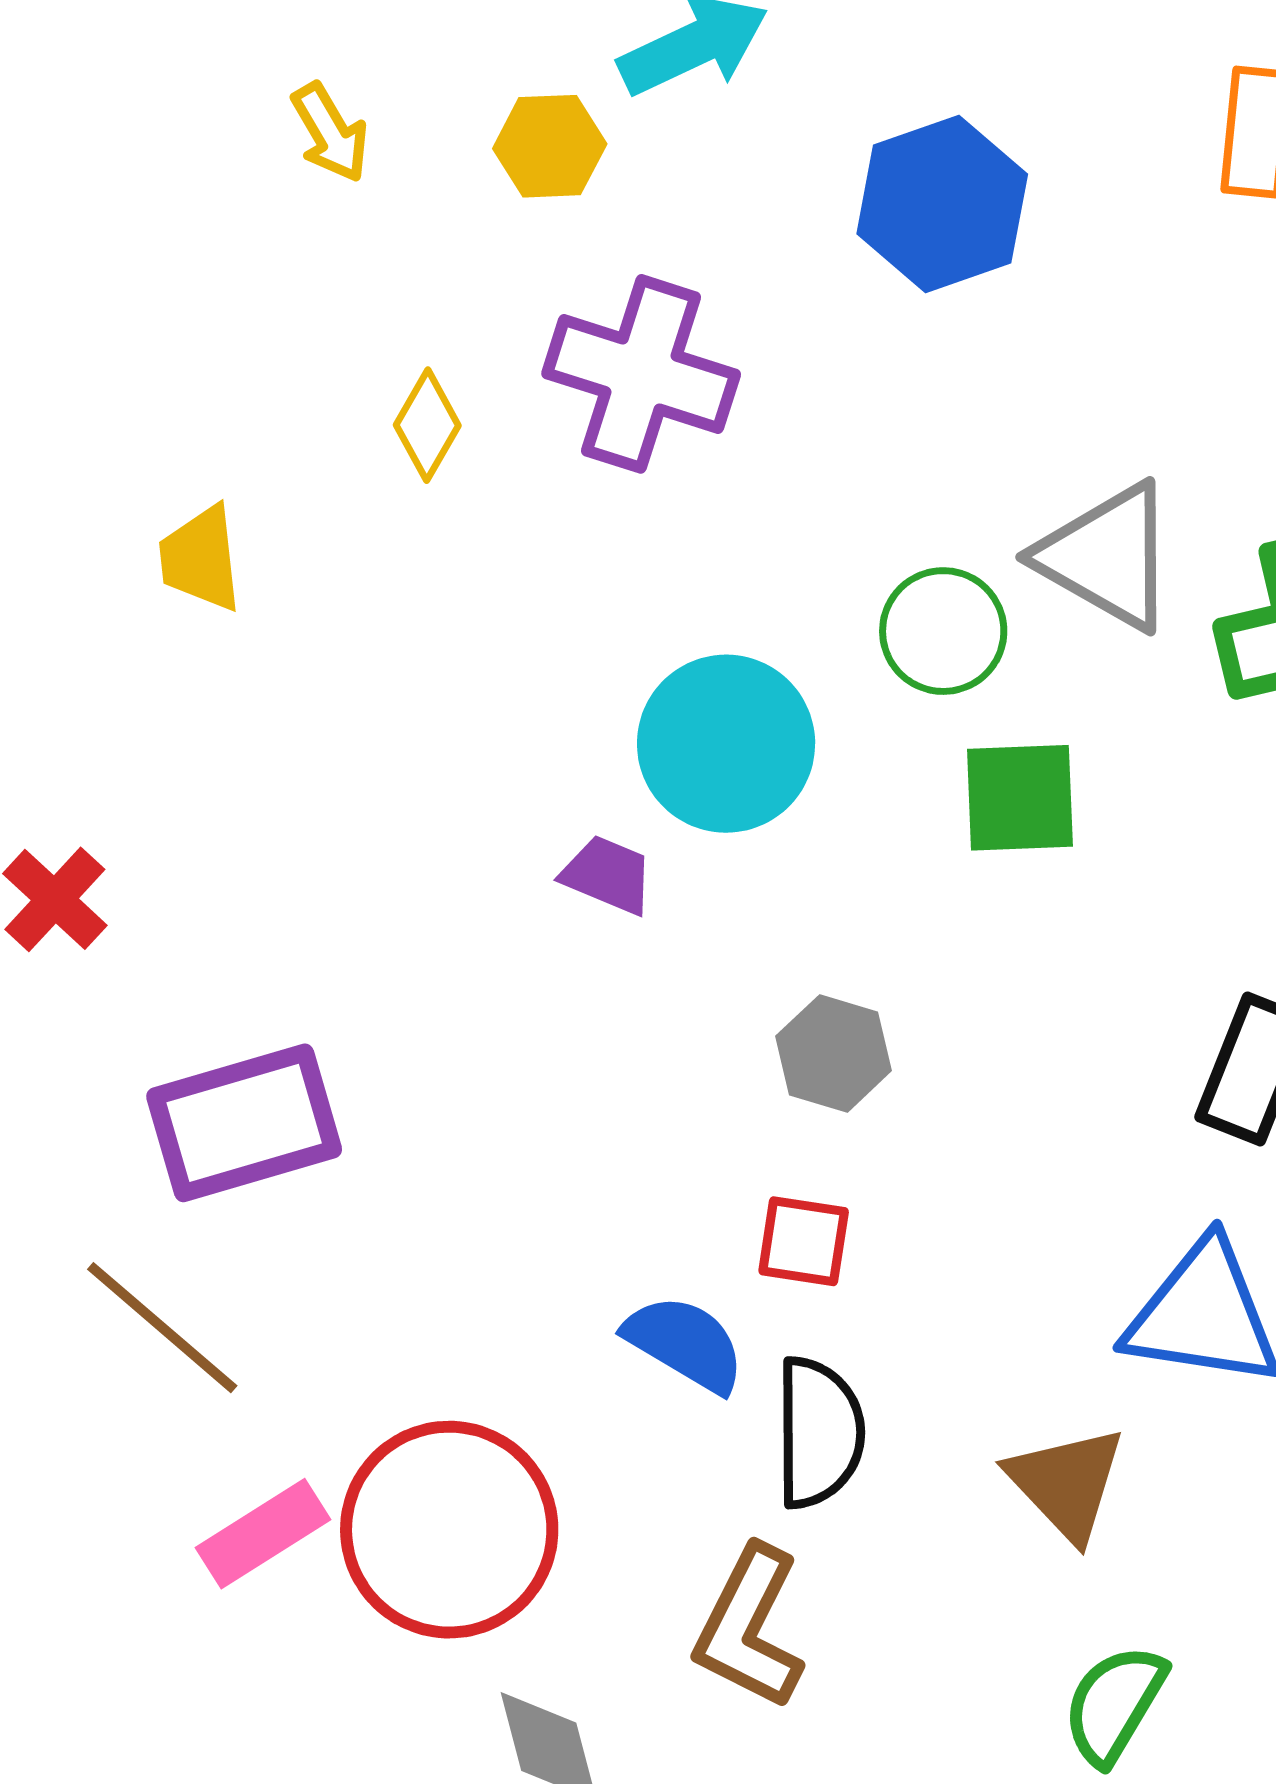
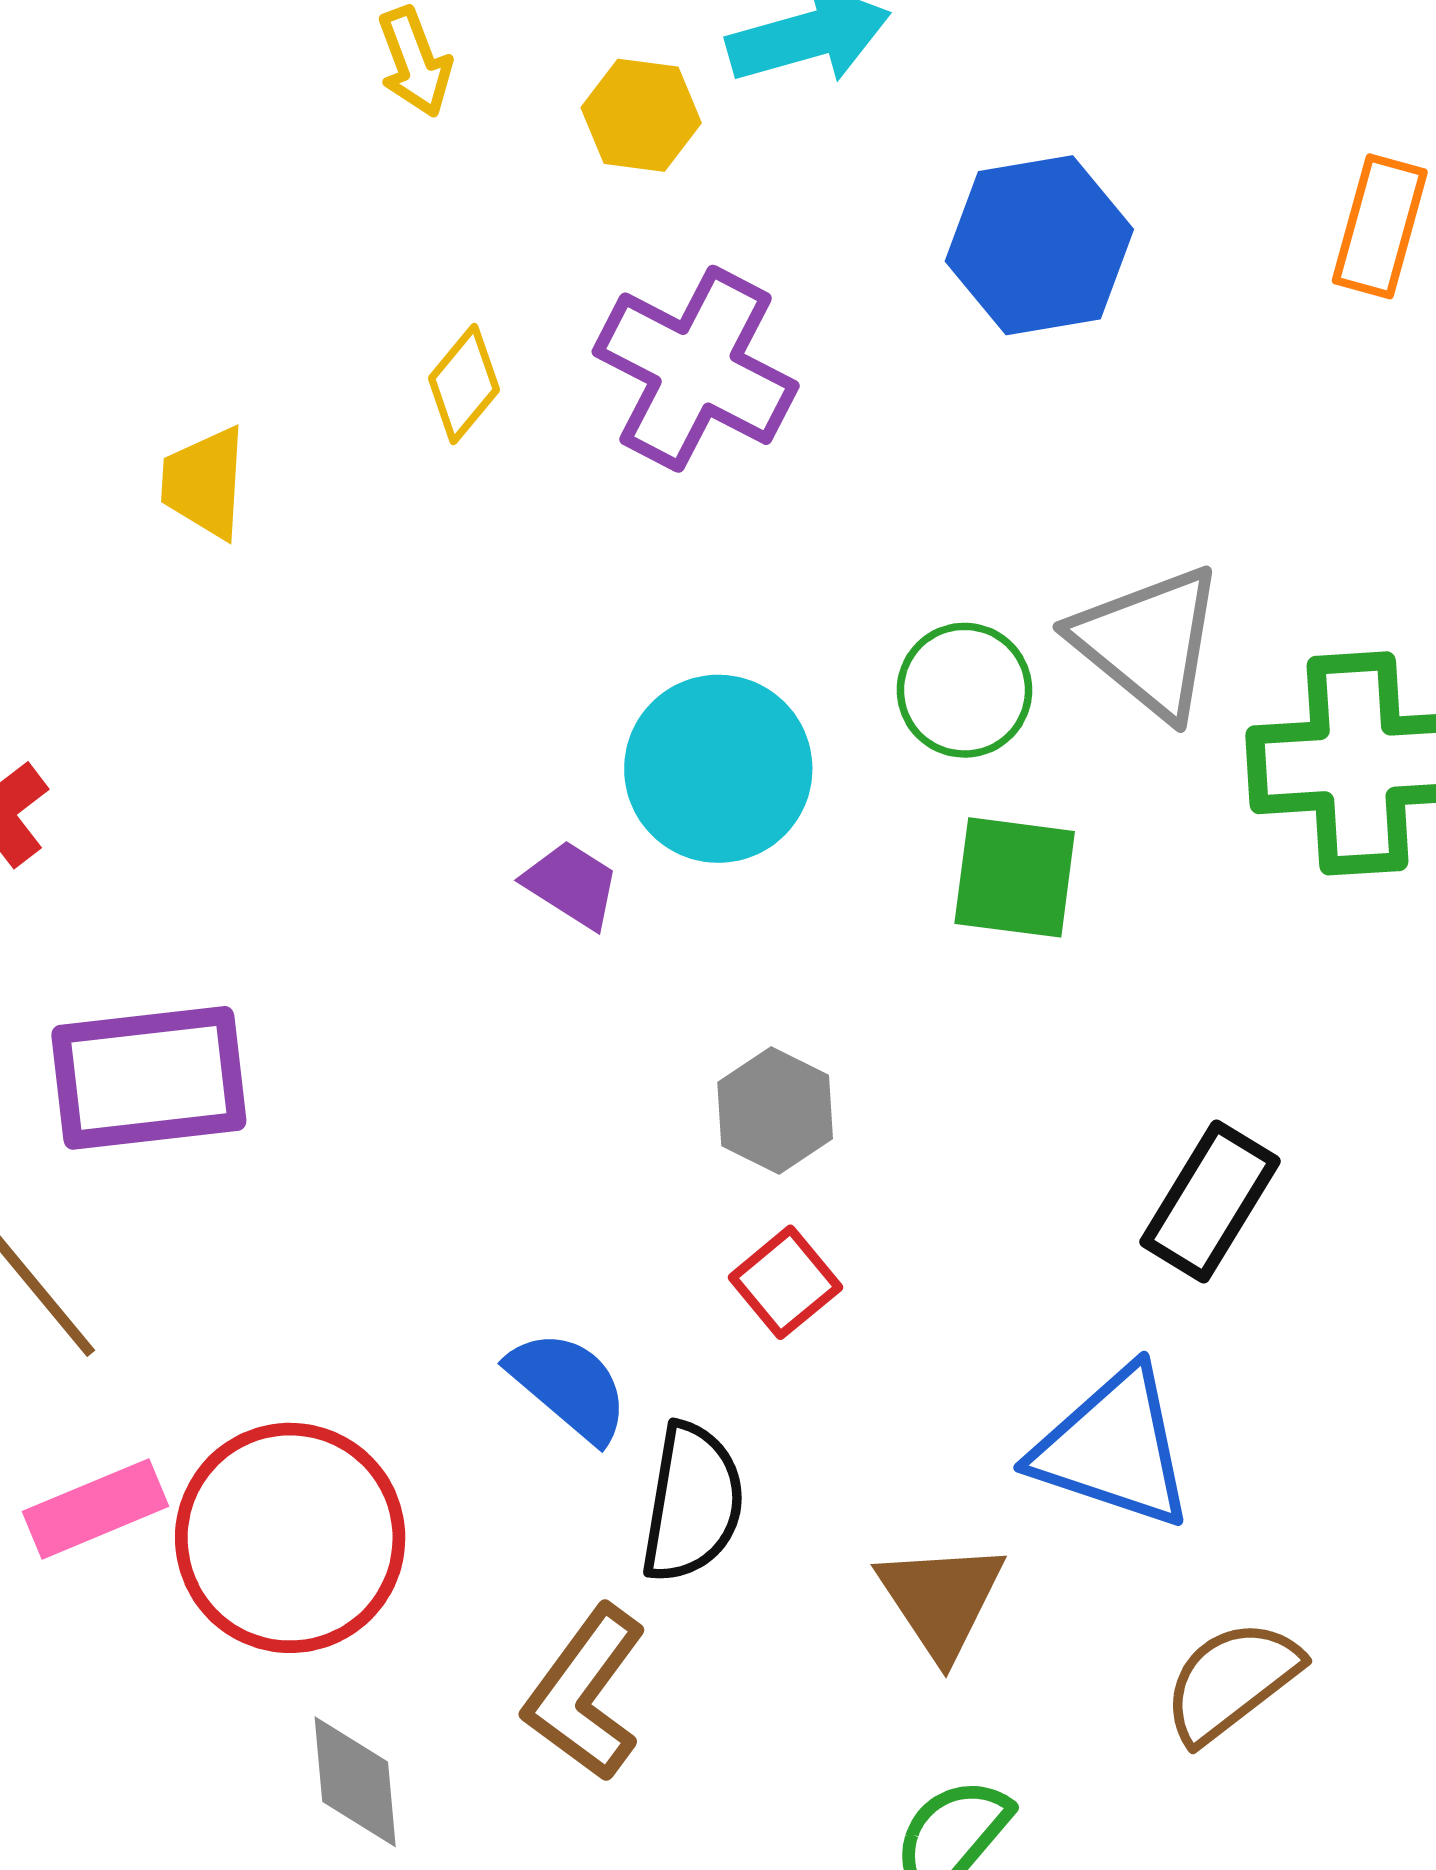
red square: (804, 1241) -> (785, 1282), moved, turned 32

